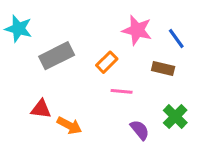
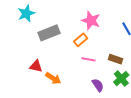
cyan star: (19, 29) -> (26, 13), turned 30
pink star: (137, 30) -> (91, 21), moved
brown rectangle: (163, 68) -> (116, 59), moved

